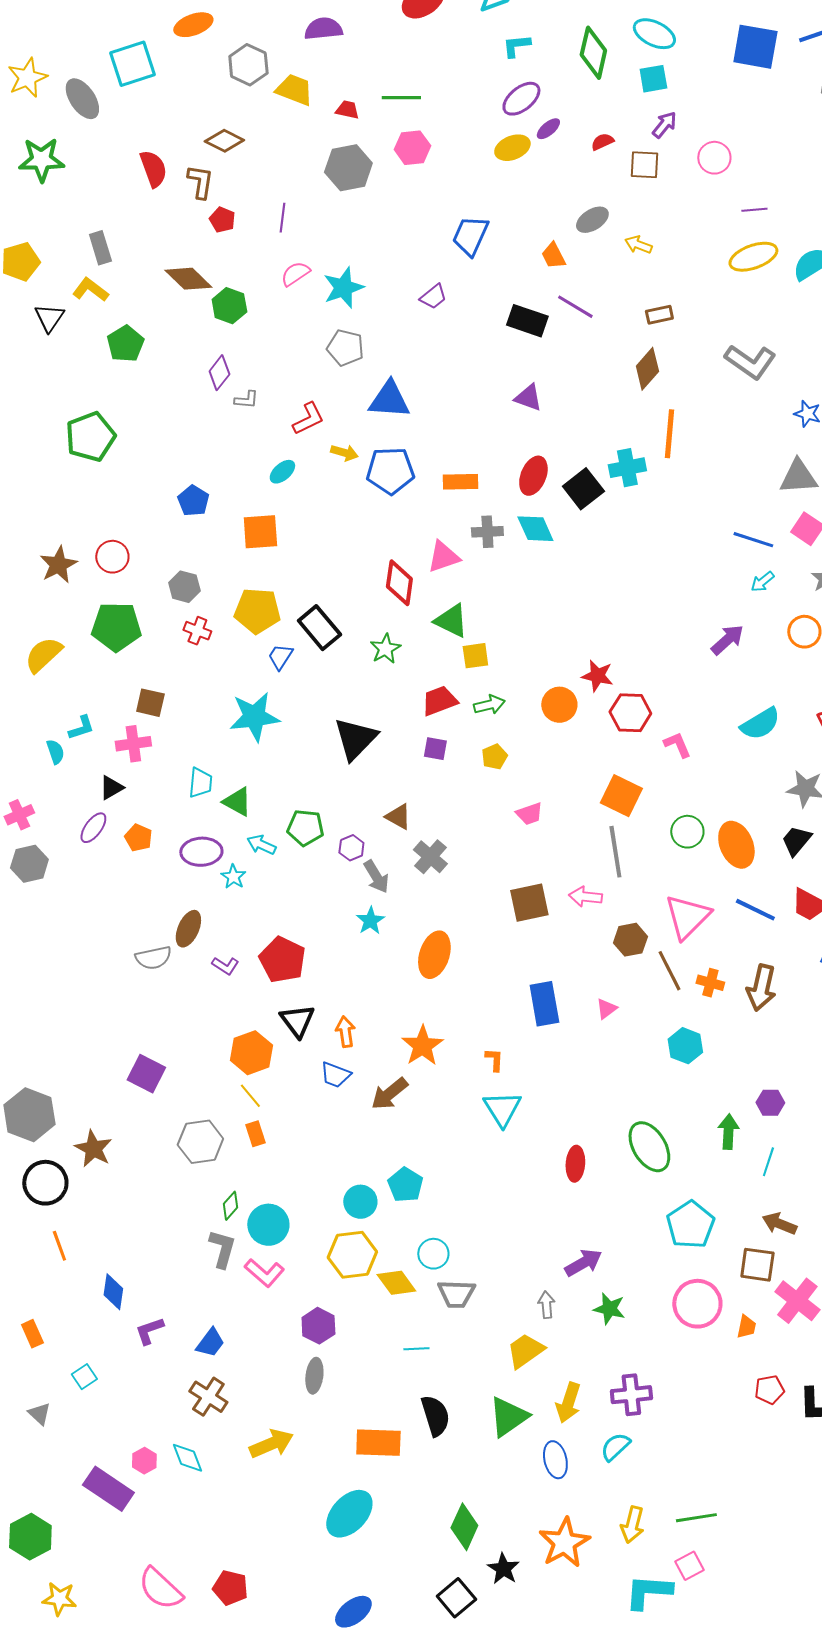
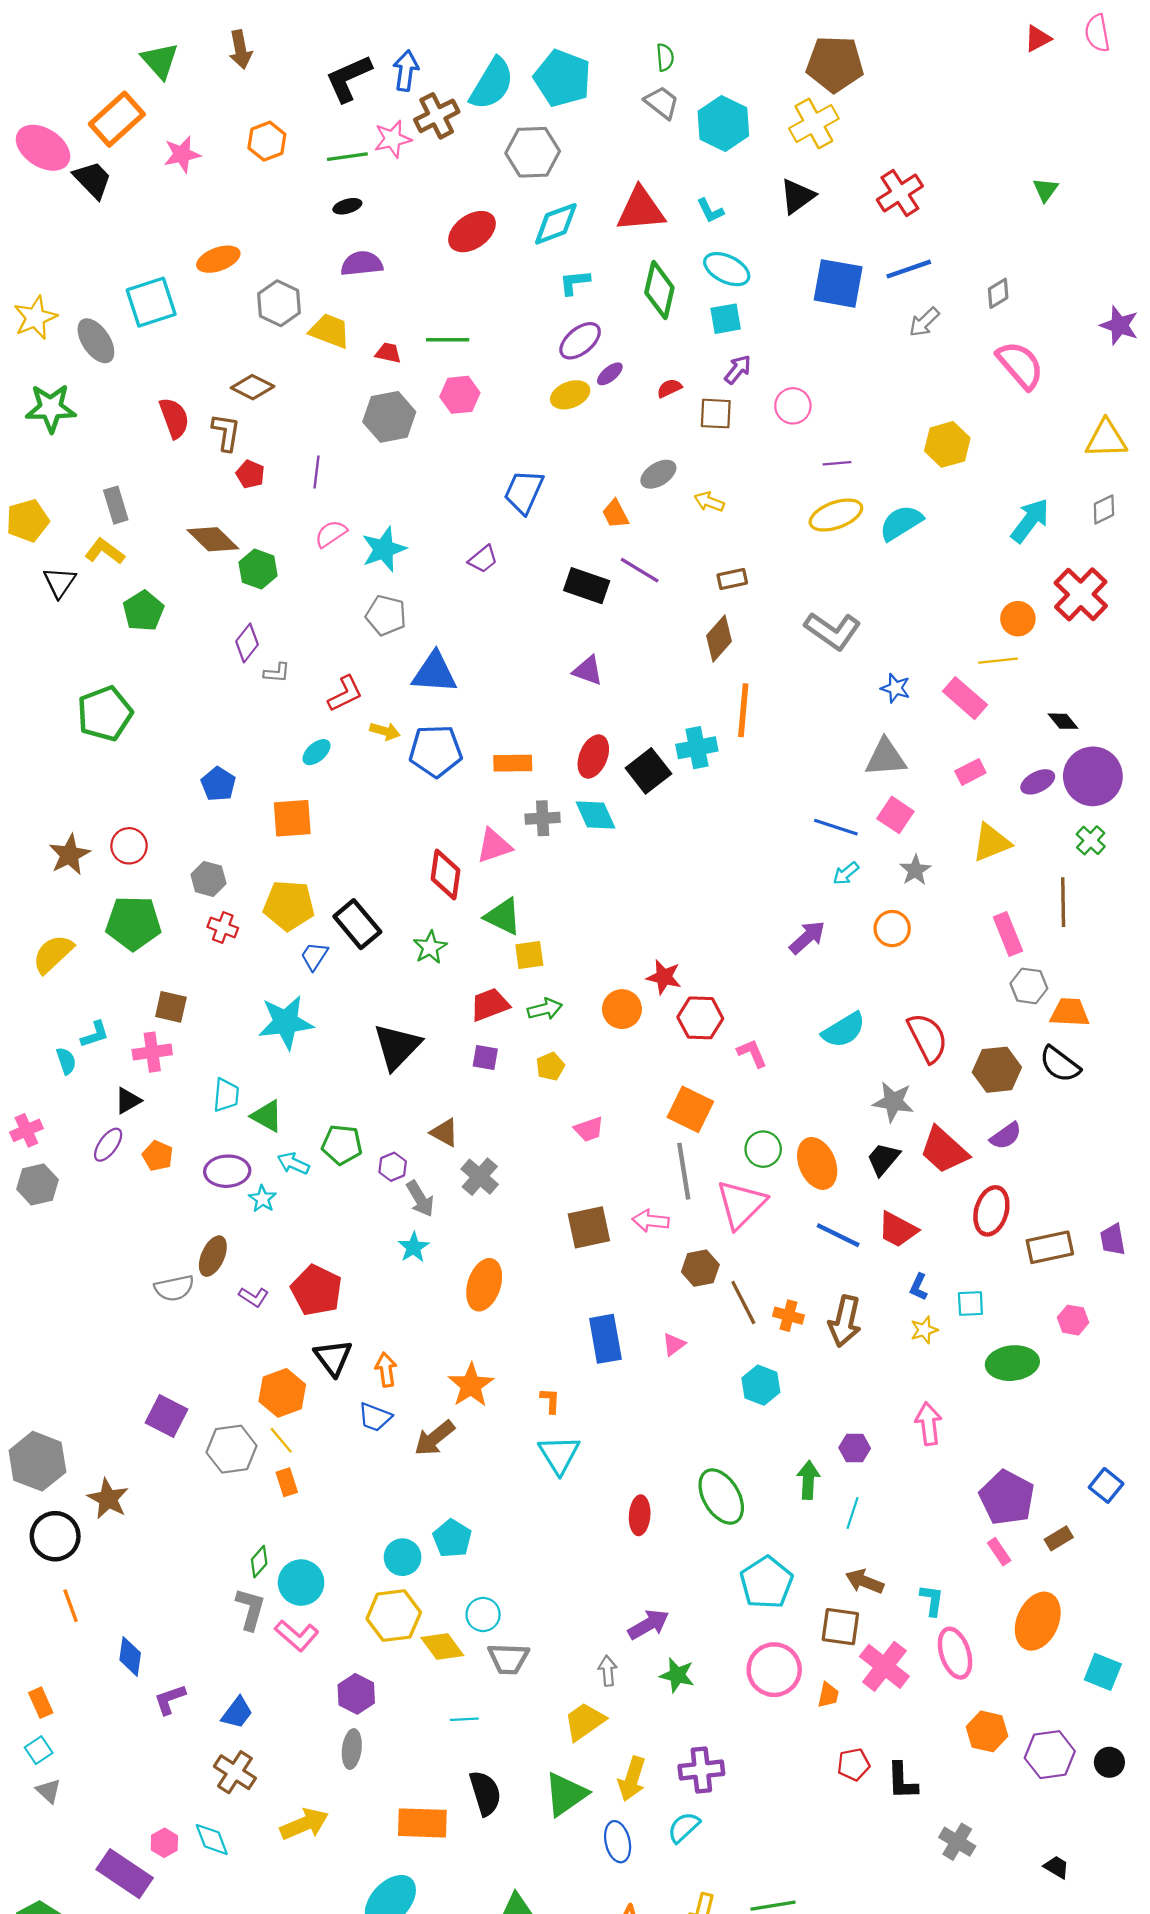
pink triangle: (687, 917) -> (741, 1204), moved
gray hexagon: (200, 1142) -> (232, 1449), moved
cyan square: (84, 1377) -> (39, 1750), moved

